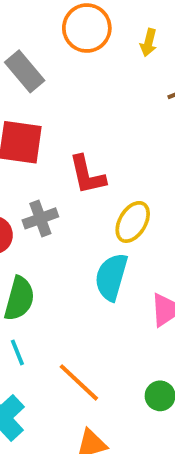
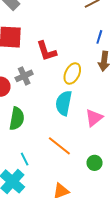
cyan line: (17, 352) -> (25, 159), moved
orange line: (79, 382) -> (59, 146), moved

